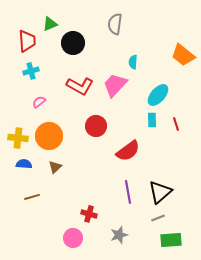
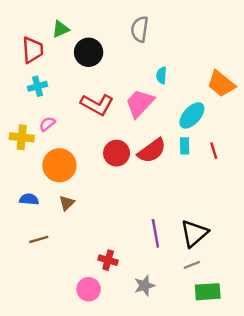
orange trapezoid: (183, 55) -> (221, 84), moved
yellow cross: (18, 138) -> (22, 137), moved
red semicircle: (128, 151) -> (152, 151), moved

